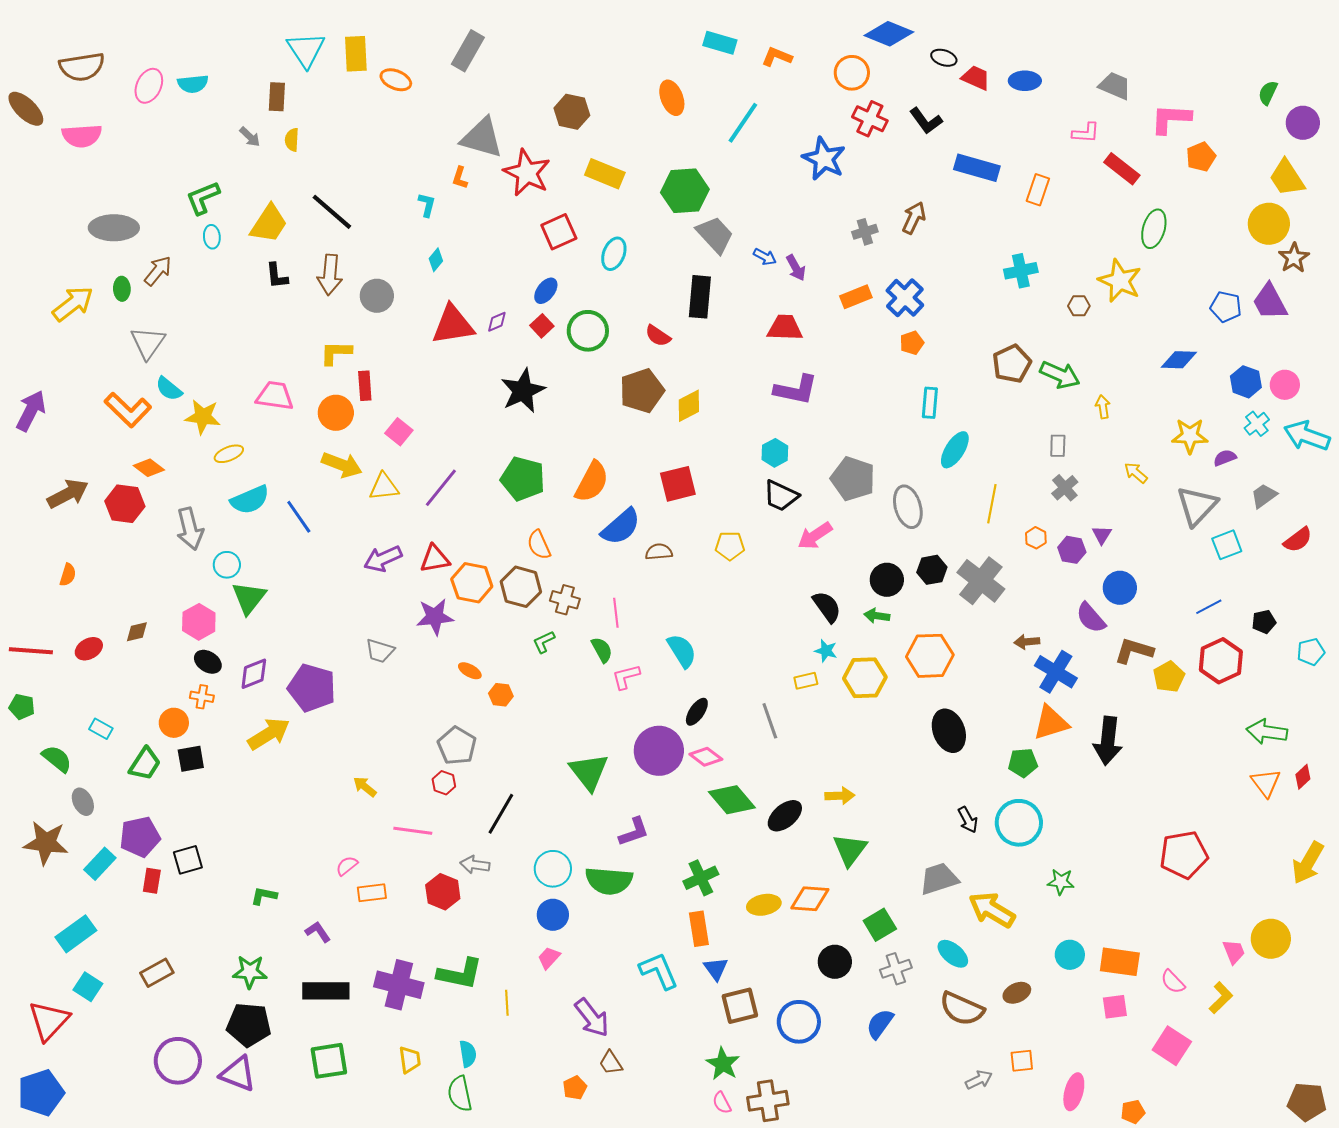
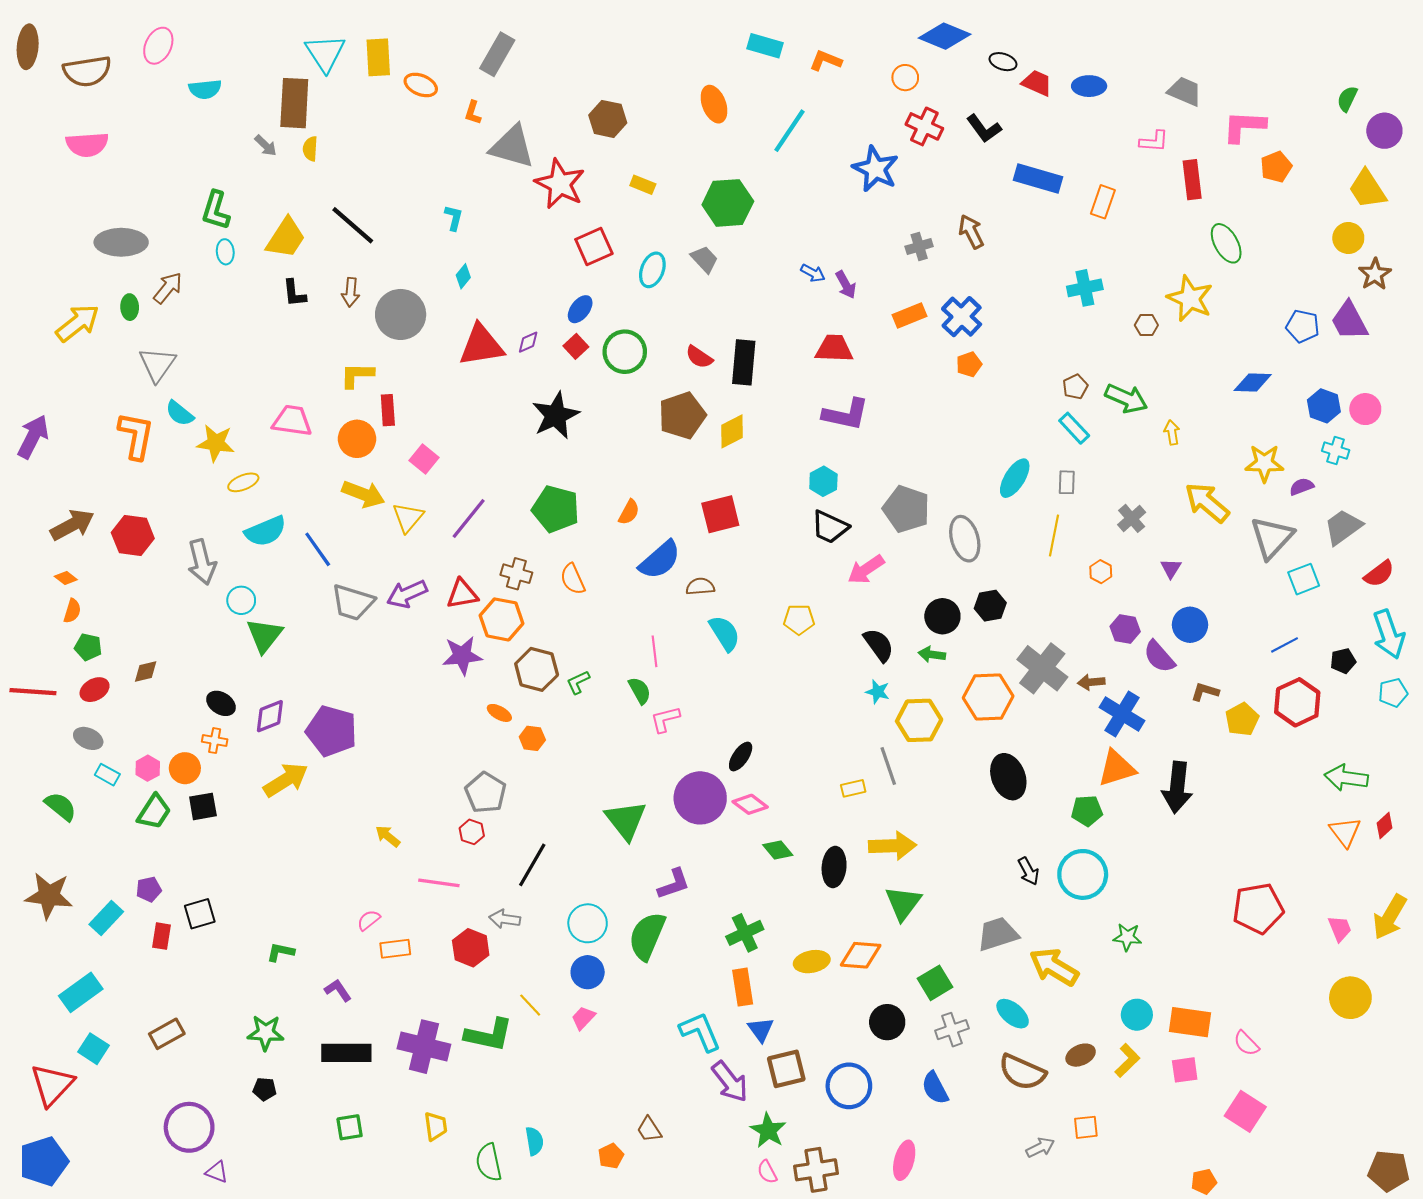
orange circle: (852, 73) -> (905, 78), size x0.7
pink ellipse: (149, 86) -> (158, 46), moved
brown rectangle: (277, 97) -> (294, 103), size x1.6
brown ellipse: (26, 109) -> (28, 47), moved, turned 51
red rectangle: (1122, 169) -> (1192, 180), turned 45
yellow rectangle: (605, 174) -> (643, 185), size x0.6
orange L-shape: (460, 178) -> (473, 113), moved
green L-shape: (203, 198) -> (216, 210), turned -51
brown arrow: (914, 218) -> (971, 232), turned -52
yellow circle: (1269, 224) -> (1348, 238), size x0.7
green ellipse: (1154, 229) -> (1226, 243), turned -45
gray trapezoid: (715, 235) -> (704, 259), moved, size x0.7
brown arrow: (330, 275) -> (351, 292), size x0.7
gray circle: (377, 296) -> (401, 314), size x1.4
black rectangle: (700, 297) -> (744, 362), moved
brown pentagon: (1012, 364) -> (1075, 387), size x0.6
cyan rectangle: (930, 403) -> (1074, 428), moved, turned -48
orange L-shape: (128, 410) -> (136, 436), turned -123
cyan cross: (1257, 424) -> (1336, 450), turned -35
cyan arrow: (1307, 436) -> (1389, 634), moved, turned -129
gray rectangle: (1058, 446) -> (1067, 482), moved
orange diamond: (149, 468) -> (66, 578), moved, size x0.7
yellow arrow: (1136, 473) -> (1207, 503), size x1.8
orange semicircle: (592, 482) -> (629, 512), size x0.6
yellow triangle: (384, 487) -> (408, 517), turned -44
gray trapezoid: (1264, 496) -> (1343, 527), size x1.4
yellow pentagon: (730, 546) -> (799, 619), moved
purple hexagon: (1072, 550) -> (1125, 629), moved
gray cross: (981, 581) -> (1042, 668), moved
brown hexagon: (521, 587) -> (537, 669), moved
brown cross: (565, 600) -> (516, 574), moved
pink hexagon: (199, 622) -> (148, 768), moved, size x0.7
gray trapezoid: (380, 651) -> (353, 602), moved, size x1.4
cyan semicircle: (682, 651) -> (725, 633), moved
brown L-shape: (1134, 651) -> (1205, 692), size x0.7
yellow rectangle: (806, 681) -> (853, 788), moved
green pentagon: (22, 707) -> (88, 647), moved
gray line: (770, 721) -> (888, 766), moved
yellow arrow: (840, 796) -> (892, 846), size x1.5
green diamond: (732, 800) -> (778, 850), size x0.6
gray ellipse: (83, 802) -> (88, 738), moved, turned -40
black ellipse: (785, 816) -> (834, 867), turned -45
purple pentagon: (140, 837) -> (149, 889), size x0.6
green semicircle: (609, 881) -> (647, 936), turned 108
pink trapezoid: (1234, 952) -> (1340, 929), moved
yellow L-shape: (1221, 998) -> (1127, 1060), moved
yellow line: (507, 1003) -> (530, 1005), moved, turned -40
purple arrow: (592, 1018) -> (730, 1082), moved
blue semicircle: (880, 1024) -> (935, 1088), turned -64
black pentagon: (249, 1025) -> (265, 1089), size x0.5
cyan semicircle: (468, 1054) -> (534, 1141), moved
green square: (329, 1061) -> (350, 1127), size x0.7
purple triangle: (238, 1074) -> (217, 1172), moved, size x0.6
pink ellipse: (1074, 1092) -> (904, 1160), moved

